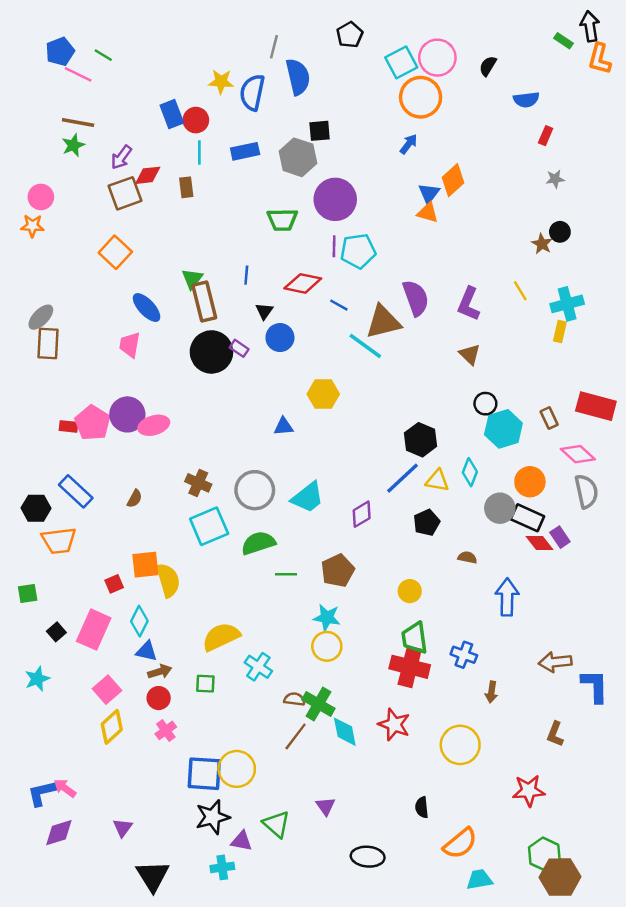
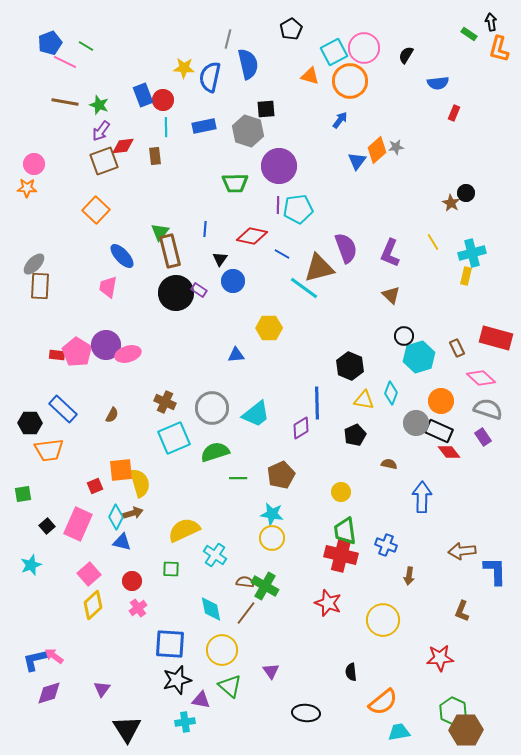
black arrow: (590, 26) -> (491, 22), size x0.7
green star: (73, 145) -> (99, 105), moved, turned -30
gray star: (555, 179) -> (396, 147), moved
orange triangle: (428, 213) -> (310, 76), moved
blue line: (403, 478) -> (317, 403), moved, turned -48
gray semicircle: (586, 491) -> (488, 409), turned -60
purple rectangle: (560, 537) -> (483, 437), moved
brown arrow: (160, 672) -> (133, 513), moved
cyan diamond: (345, 732) -> (211, 609), moved
yellow circle: (237, 769) -> (222, 650), moved

